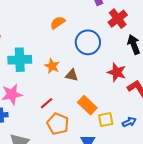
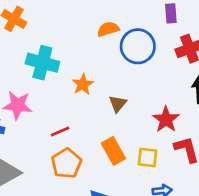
blue circle: (88, 42) -> (138, 46), moved
brown triangle: (72, 75) -> (118, 104), moved, turned 40
yellow square: (106, 120) -> (147, 157), moved

